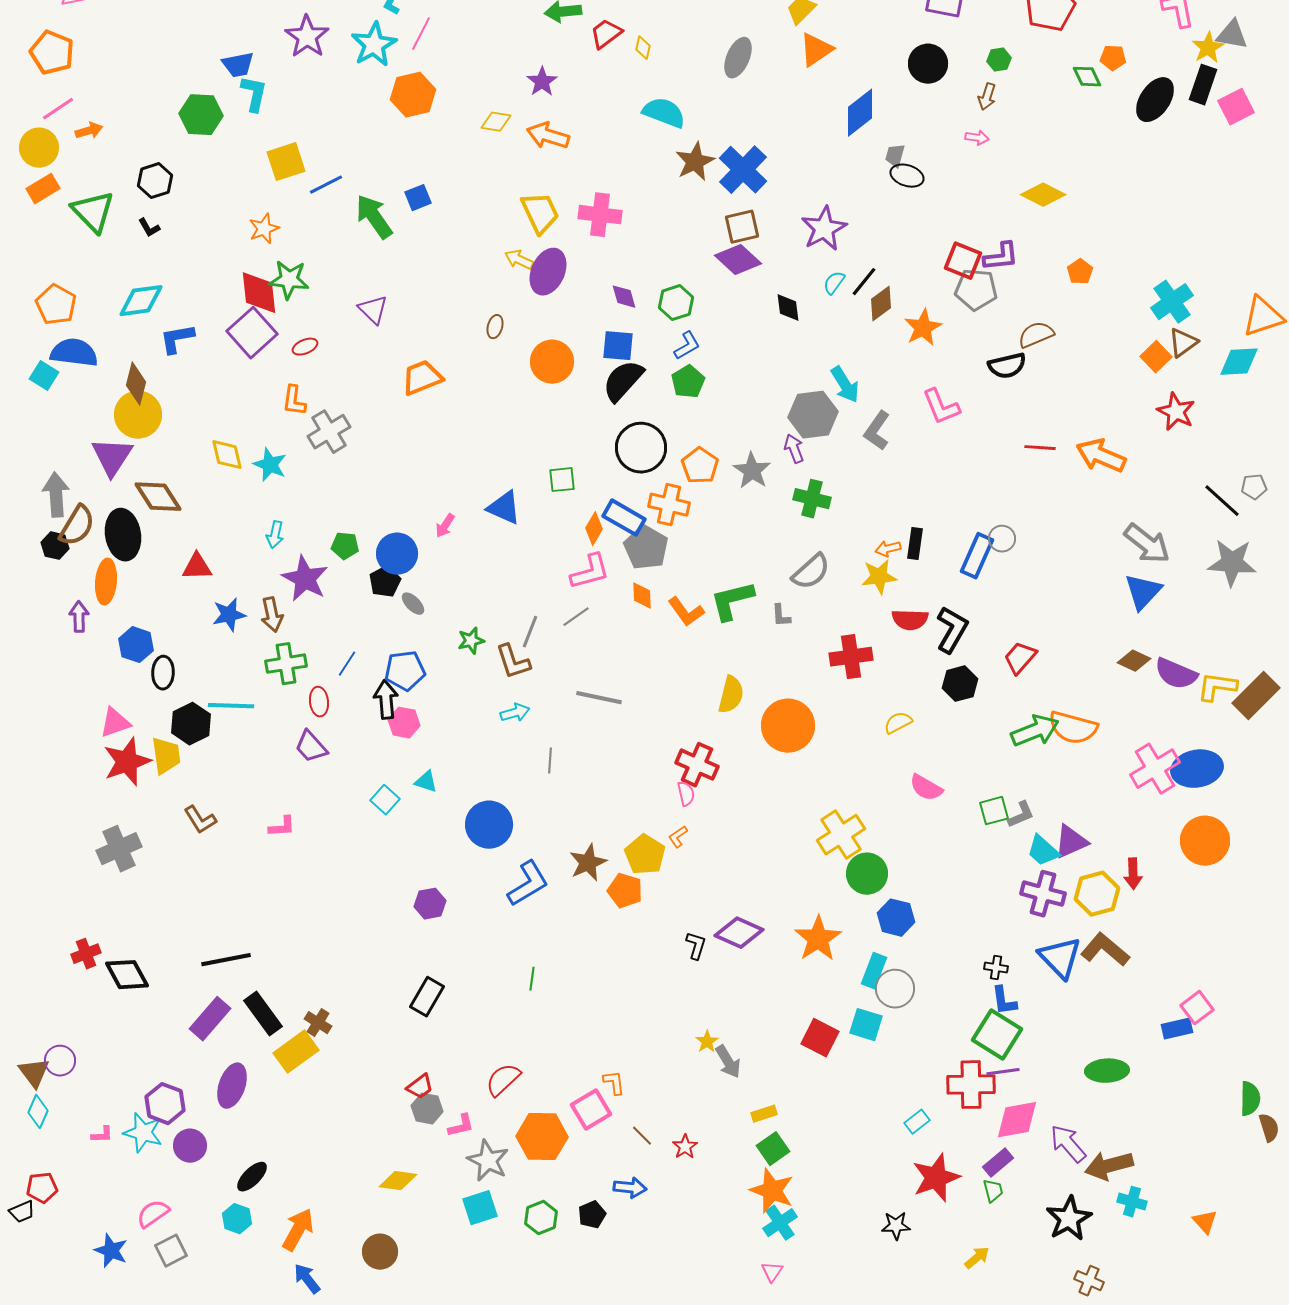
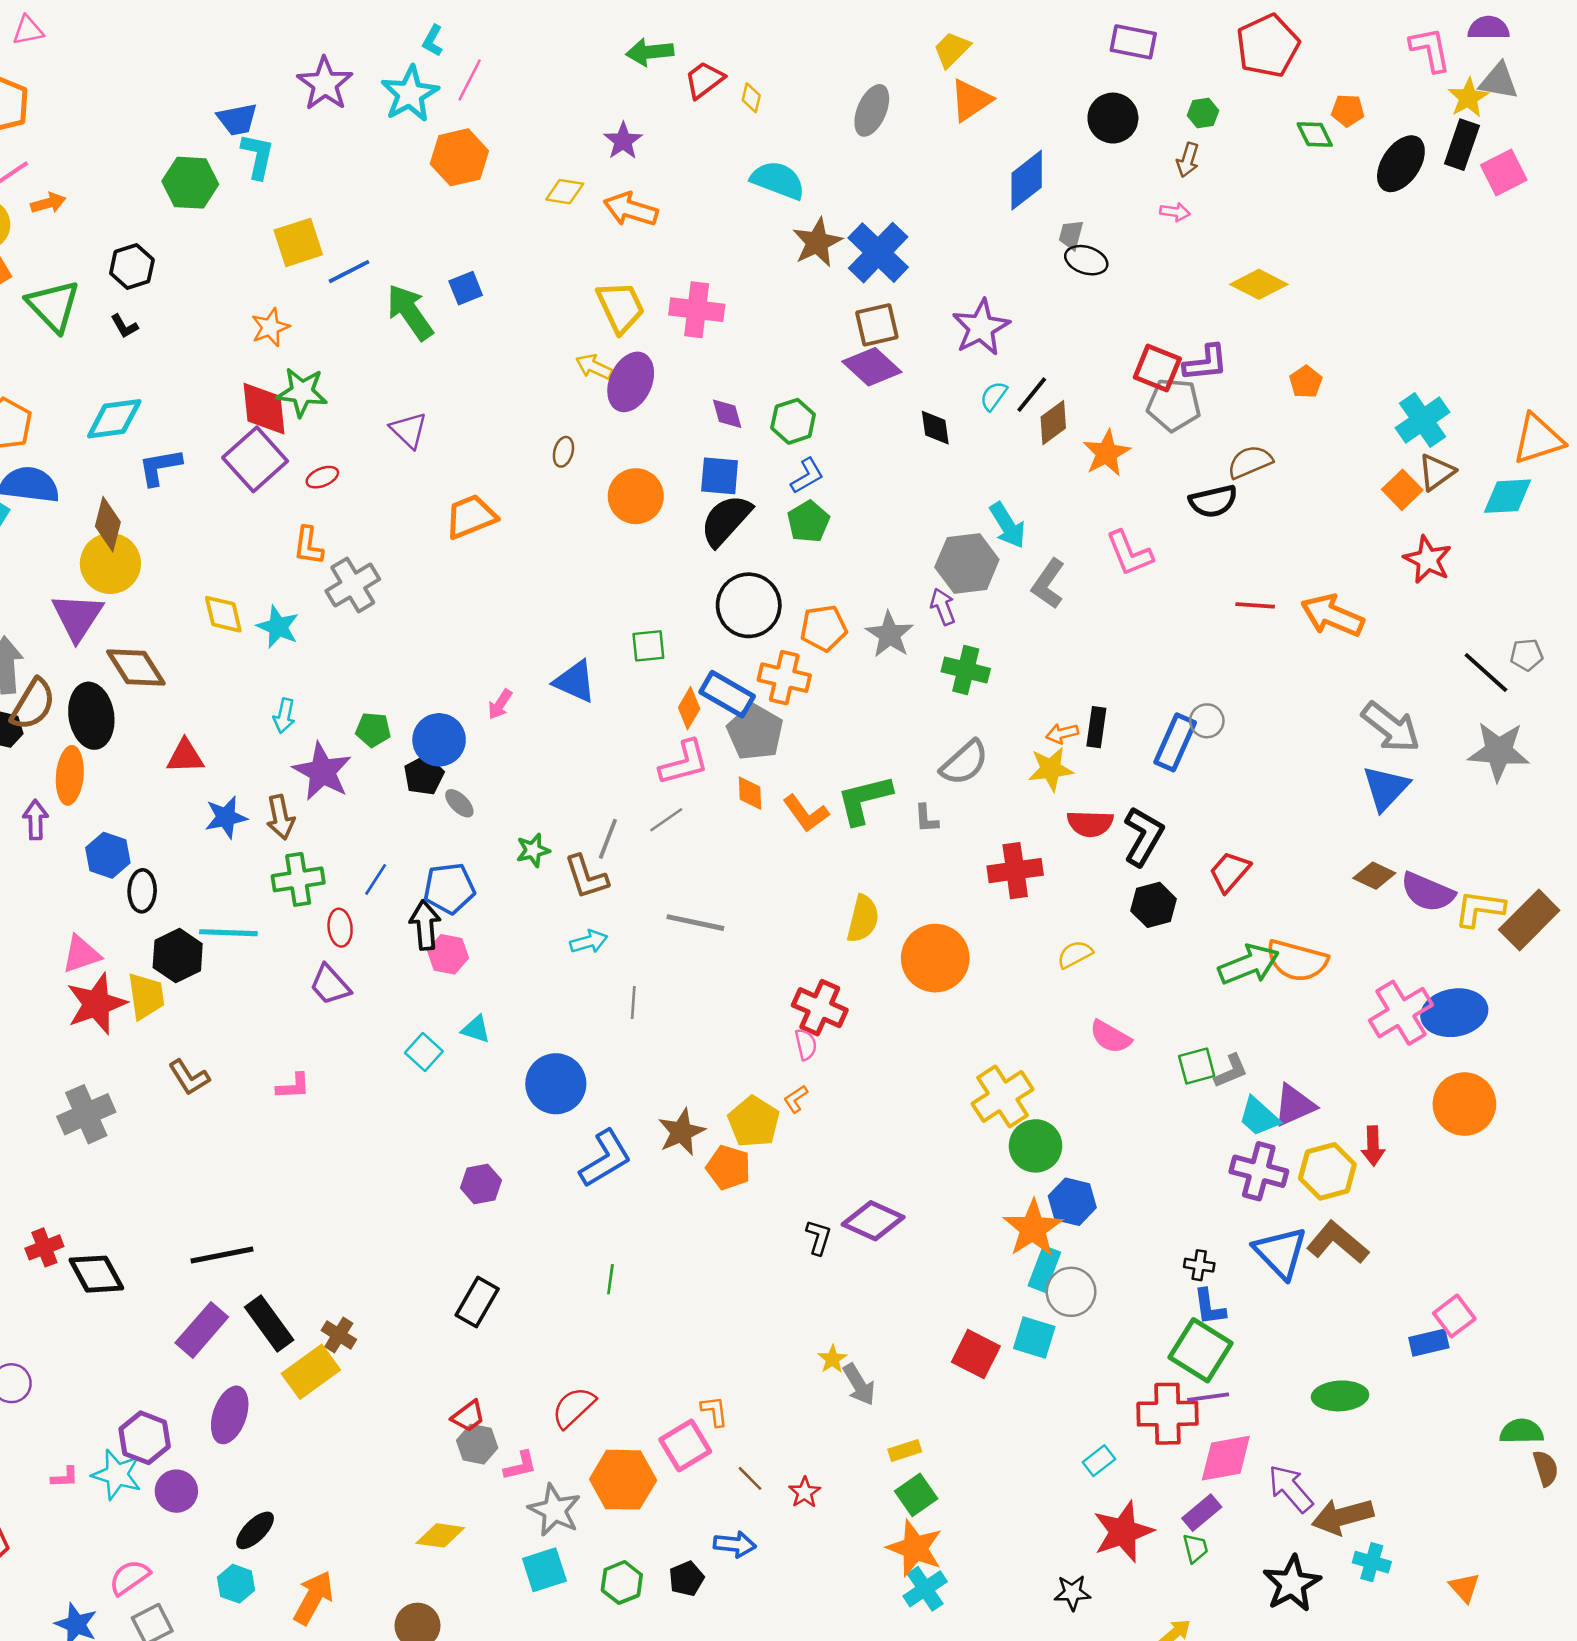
orange pentagon: (700, 466) -> (824, 628), turned 30
orange star: (818, 939) -> (1033, 1228), moved
green semicircle: (1250, 1099) -> (1522, 1431), turned -92

